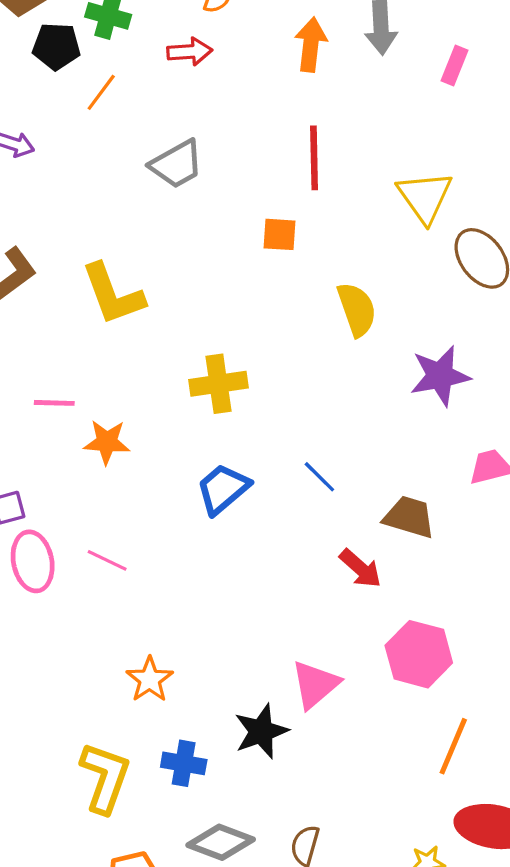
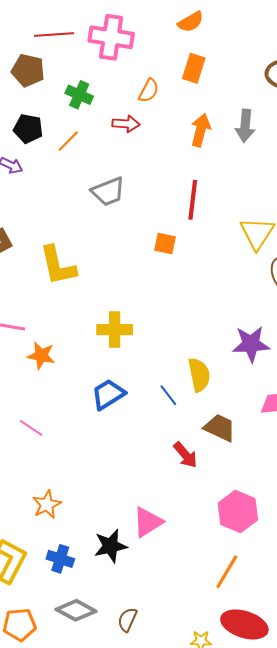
black pentagon: (56, 46) -> (28, 129), moved
yellow semicircle: (357, 309) -> (199, 375), moved
pink hexagon: (419, 654) -> (238, 512), moved

